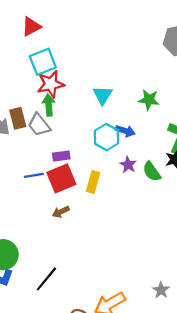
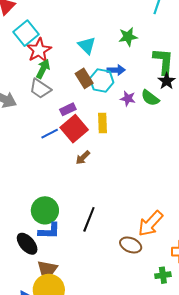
green arrow: (49, 105) -> (43, 69), turned 48
brown rectangle: (18, 118) -> (84, 78), moved

